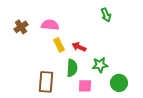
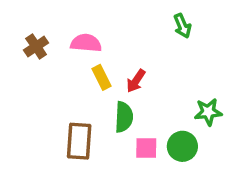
red arrow: (79, 47) -> (136, 81), turned -80
green star: (100, 65) -> (208, 112), moved
green circle: (119, 83) -> (182, 146), moved

